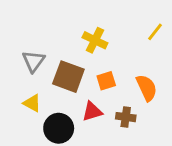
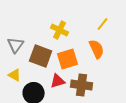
orange square: (106, 81) -> (68, 59), size x1.5
orange semicircle: (147, 88) -> (97, 49), moved
brown cross: (126, 117) -> (82, 85), size x1.5

